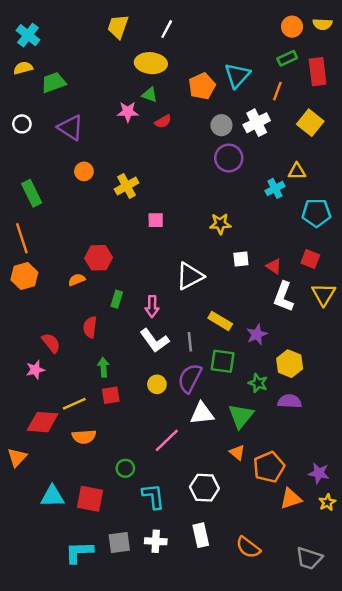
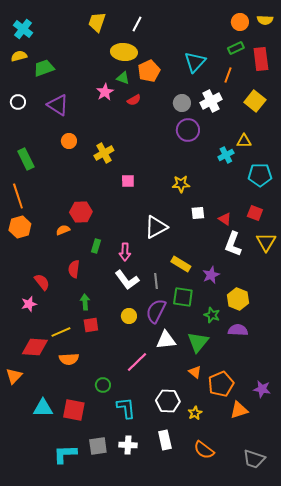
orange pentagon: (202, 86) -> (149, 71), moved
pink star: (128, 112) -> (105, 92), turned -30
yellow star: (327, 502) -> (195, 413), moved

